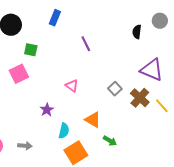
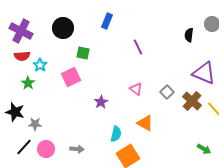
pink triangle: (72, 86) -> (136, 89), moved
purple star: (47, 110) -> (101, 102), moved
green arrow: (110, 141) -> (204, 149), moved

